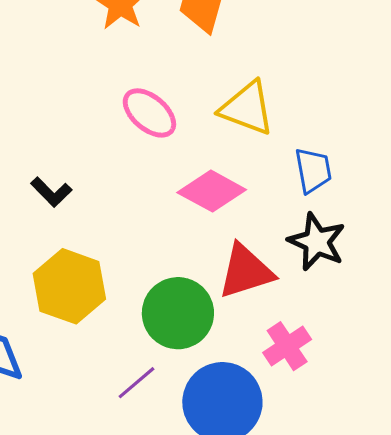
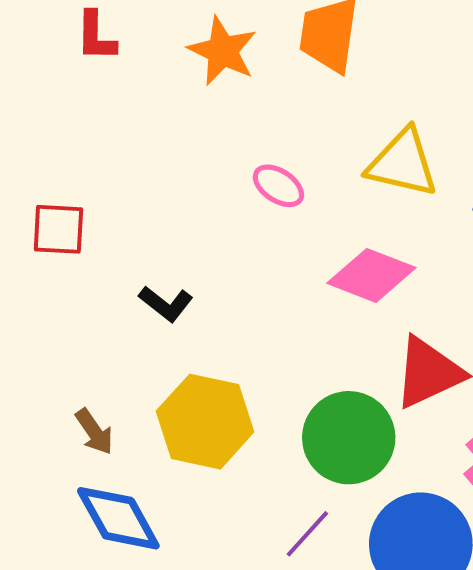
pink ellipse: (149, 113) -> (278, 186), size x0.7

